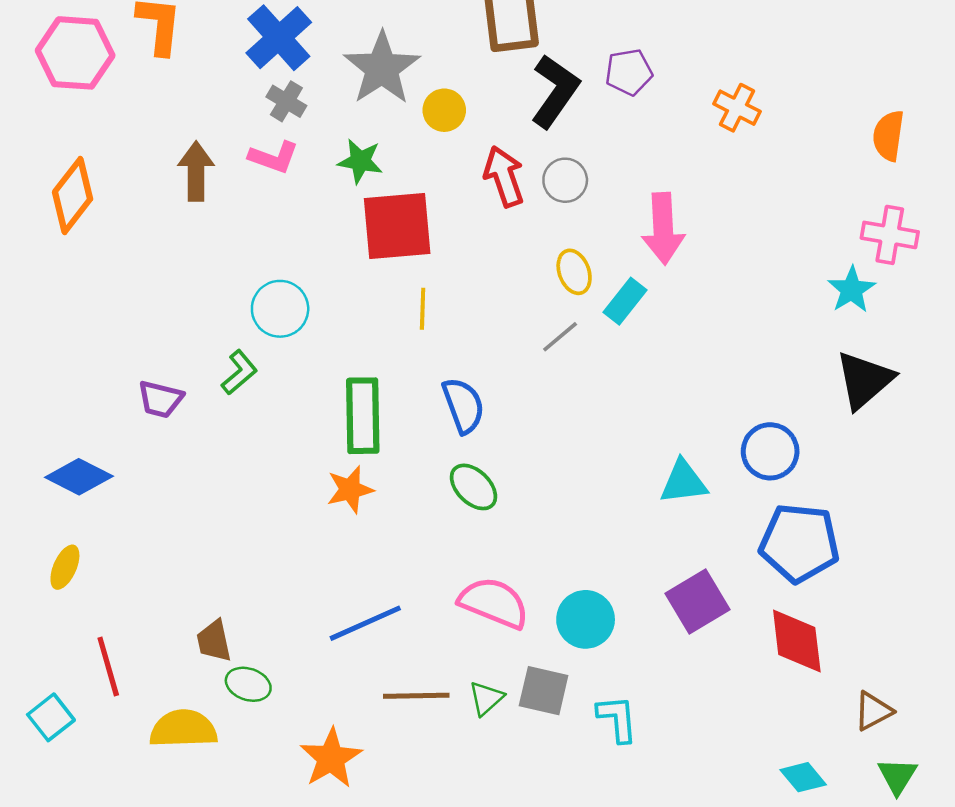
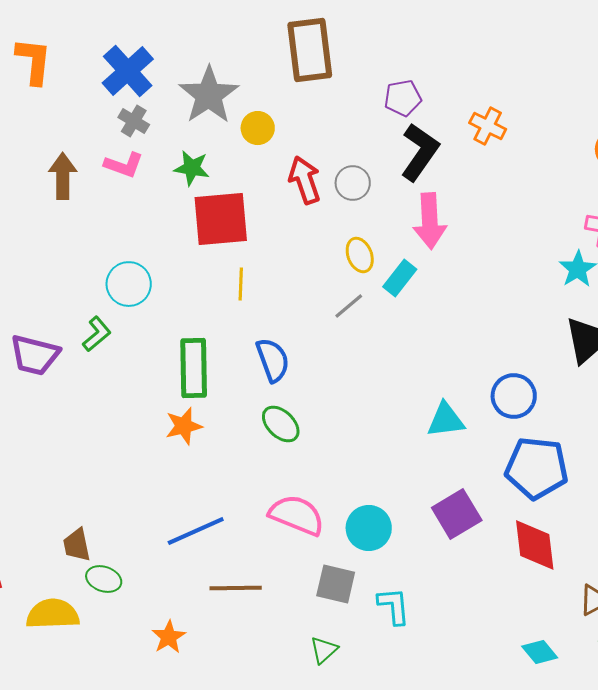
black L-shape: (555, 91) -> (420, 152), moved
purple trapezoid: (160, 399) -> (35, 355), size x1.4
green triangle: (486, 698) -> (324, 650), moved
orange star: (331, 758) -> (169, 637), size x0.7

